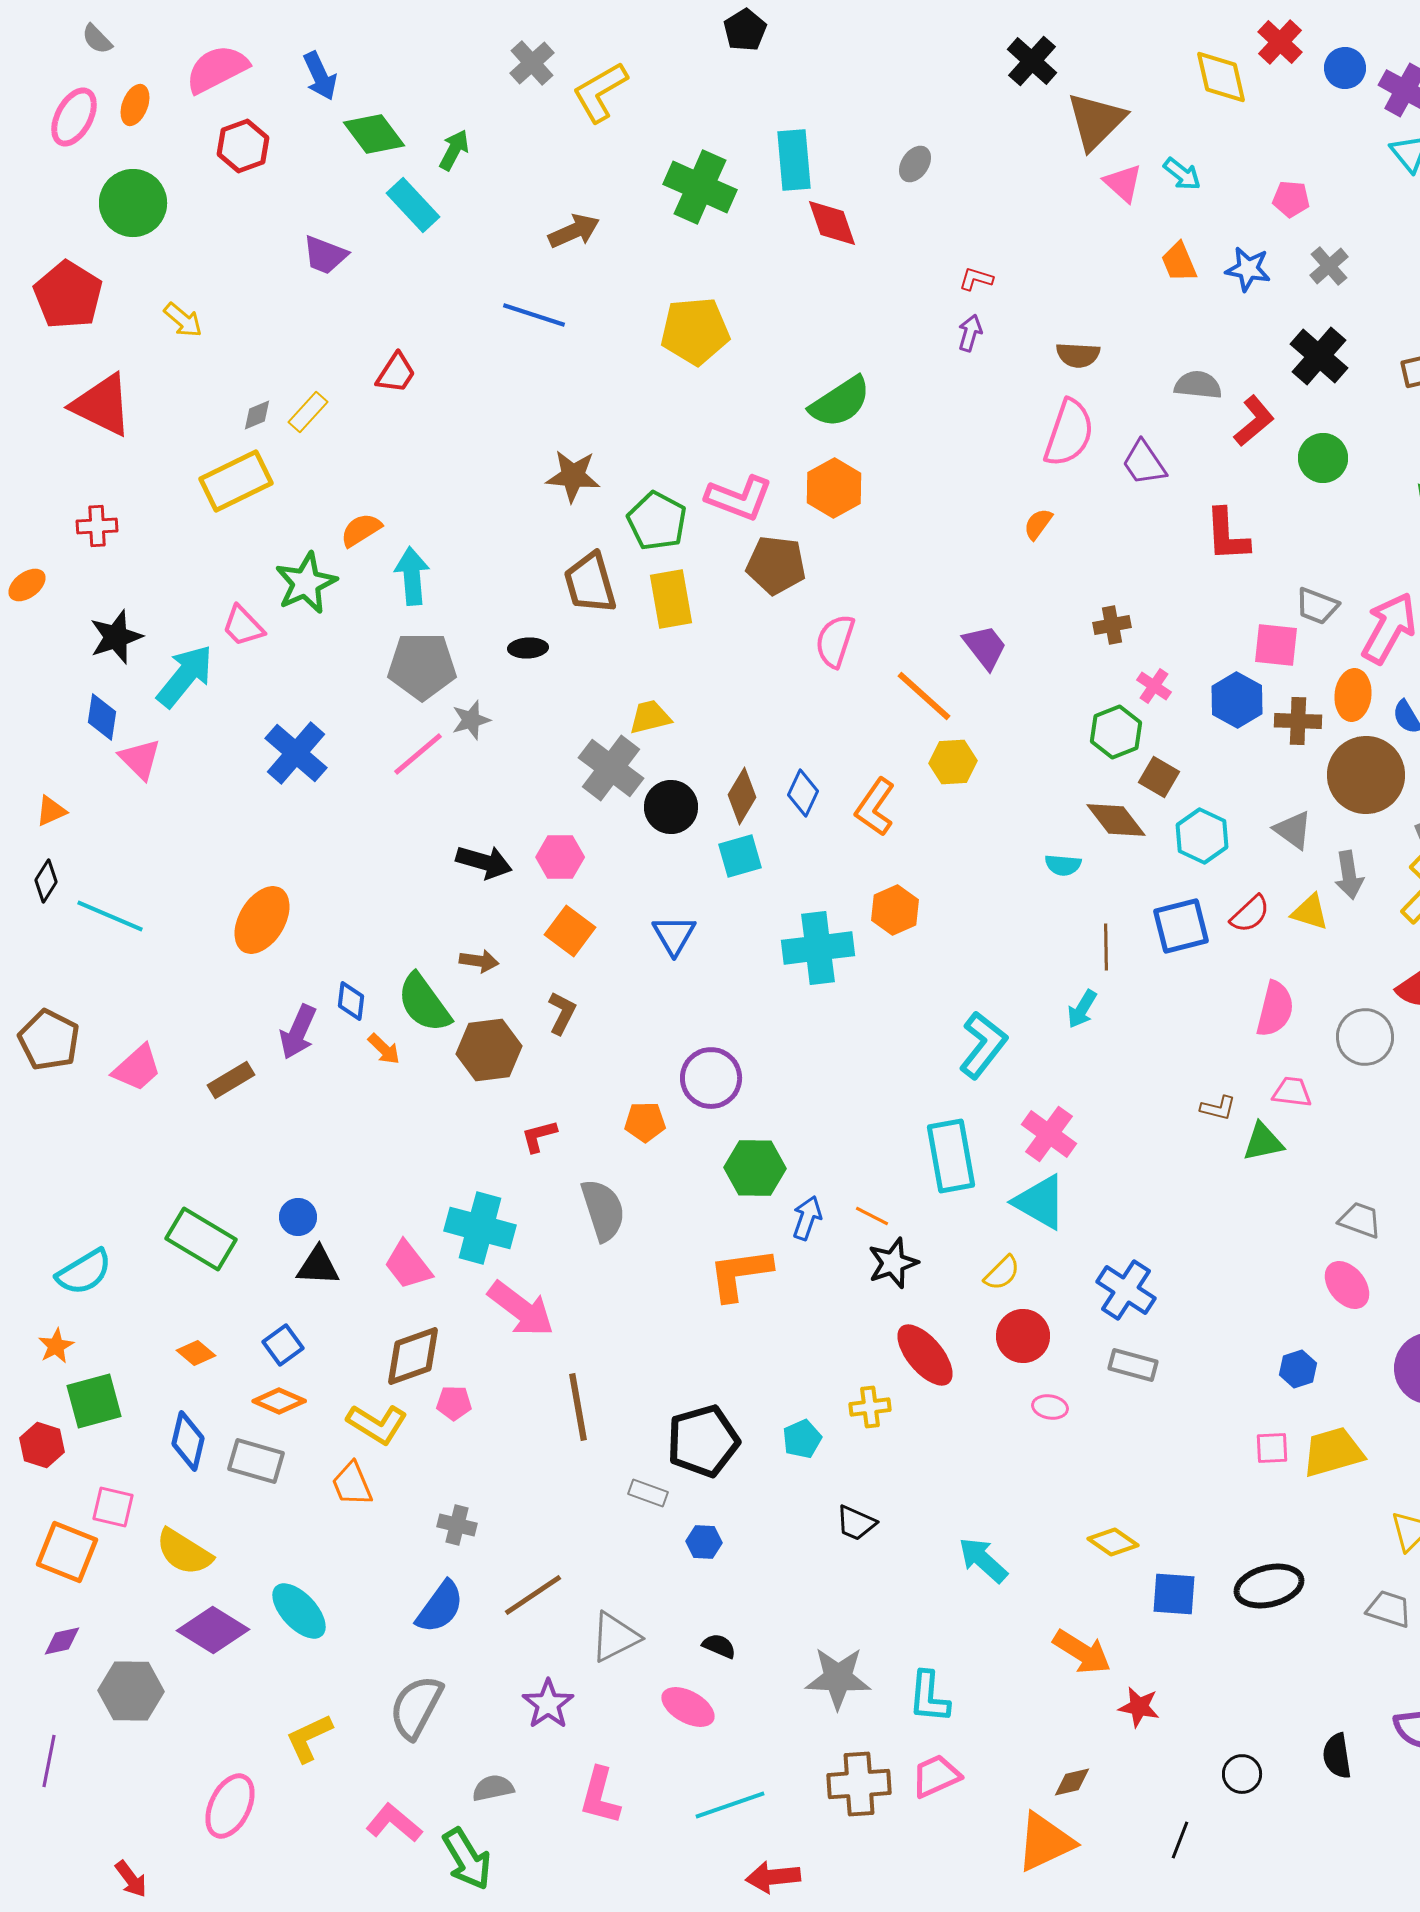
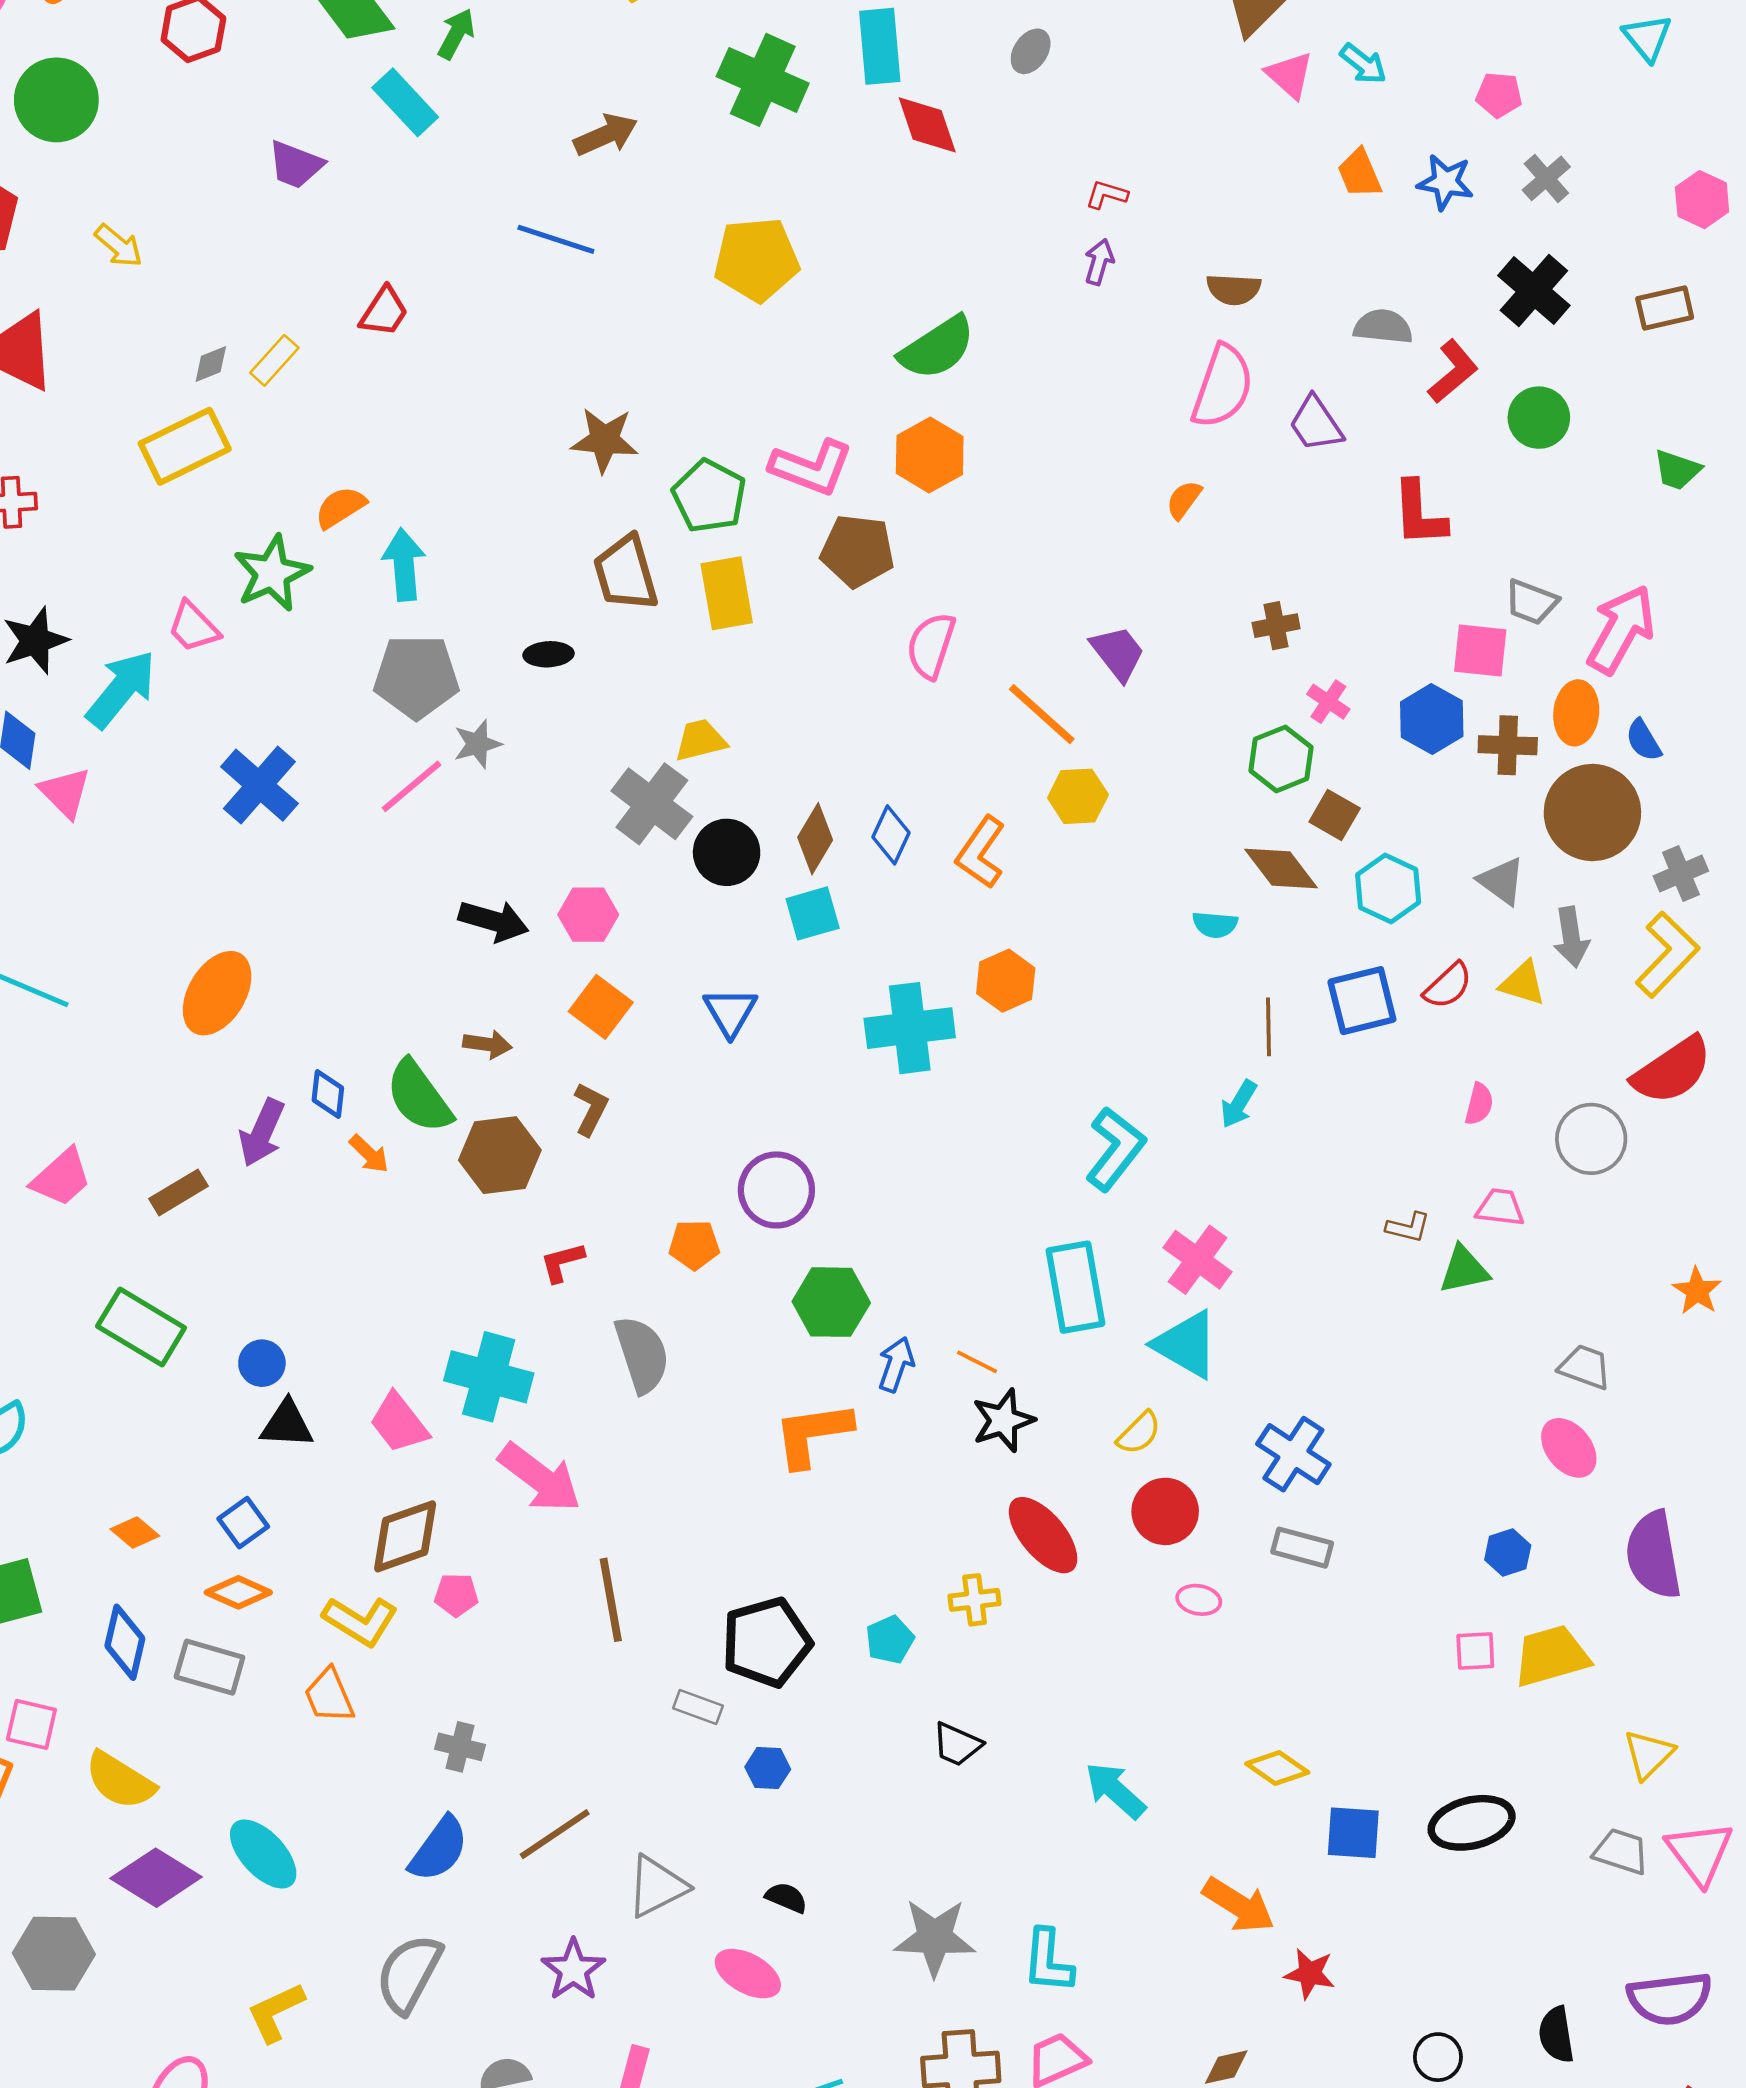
pink semicircle: (1275, 1009) -> (1479, 1104), size x0.6
green rectangle: (201, 1239) -> (141, 1327), moved

